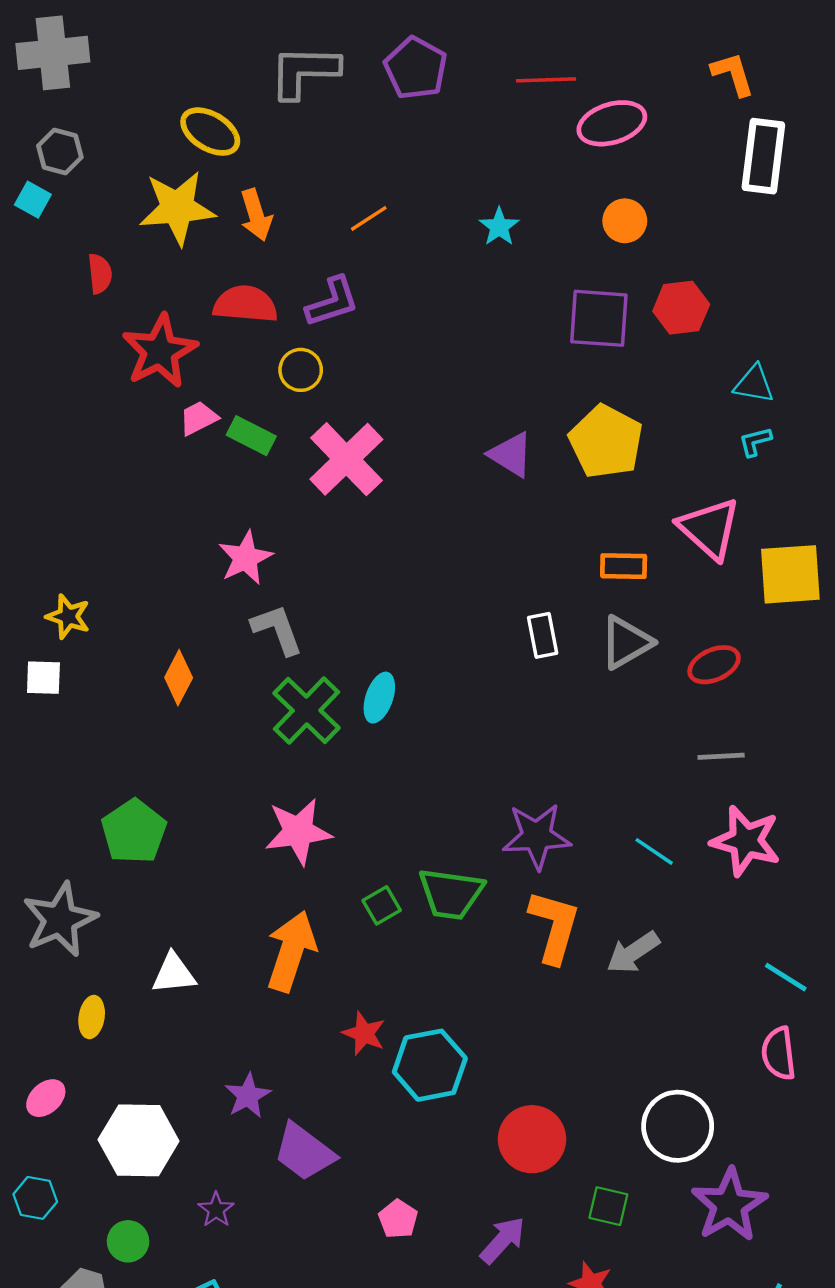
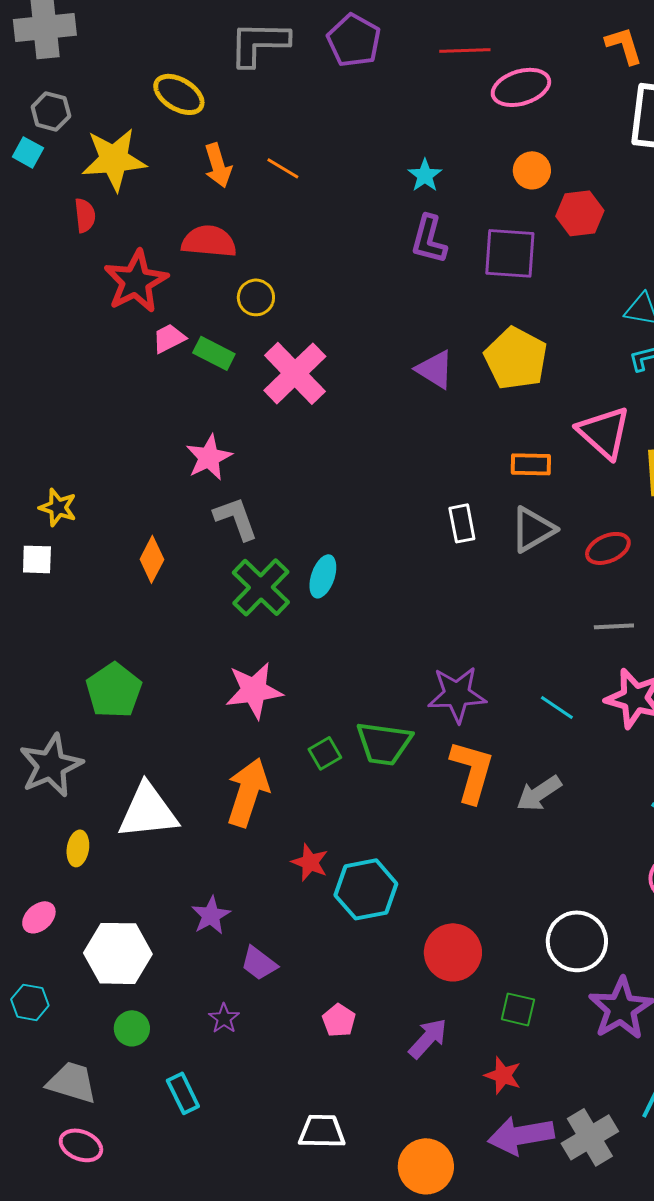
yellow star: (177, 208) -> (114, 159), moved
orange line: (369, 218) -> (283, 168), moved, turned 64
purple L-shape: (332, 302) -> (429, 239), moved, turned 123
red hexagon: (681, 308) -> (580, 213), moved
white triangle: (174, 974) -> (148, 811), size x1.6
purple trapezoid: (304, 1152) -> (259, 963), size x0.7
purple star: (216, 1210) -> (224, 1018), moved
green circle: (128, 1241) -> (132, 1028), moved

